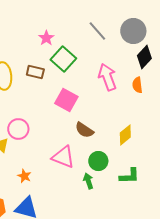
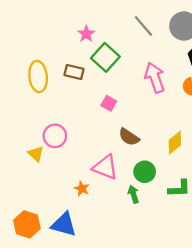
pink square: (66, 100) -> (109, 103), size x0.6
orange star: (24, 176) -> (82, 189), moved

